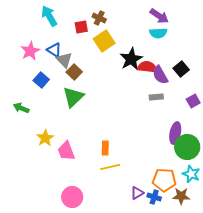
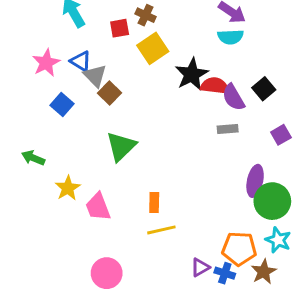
green triangle: (73, 97) -> (121, 146), moved
green arrow: (21, 108) -> (33, 158), moved
brown star: (181, 196) -> (264, 272), turned -30

